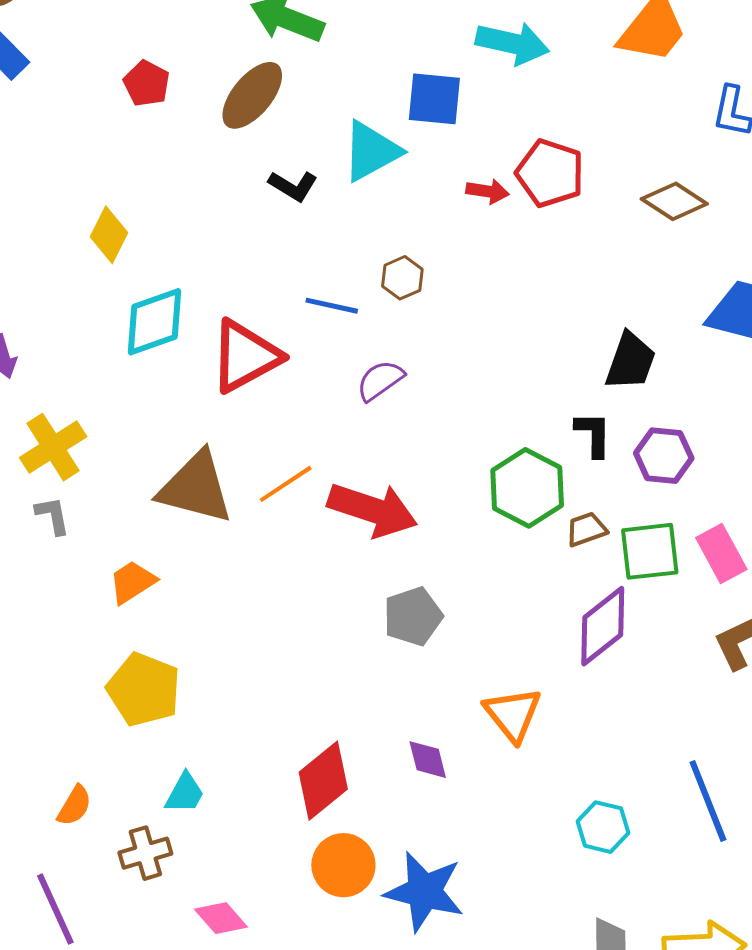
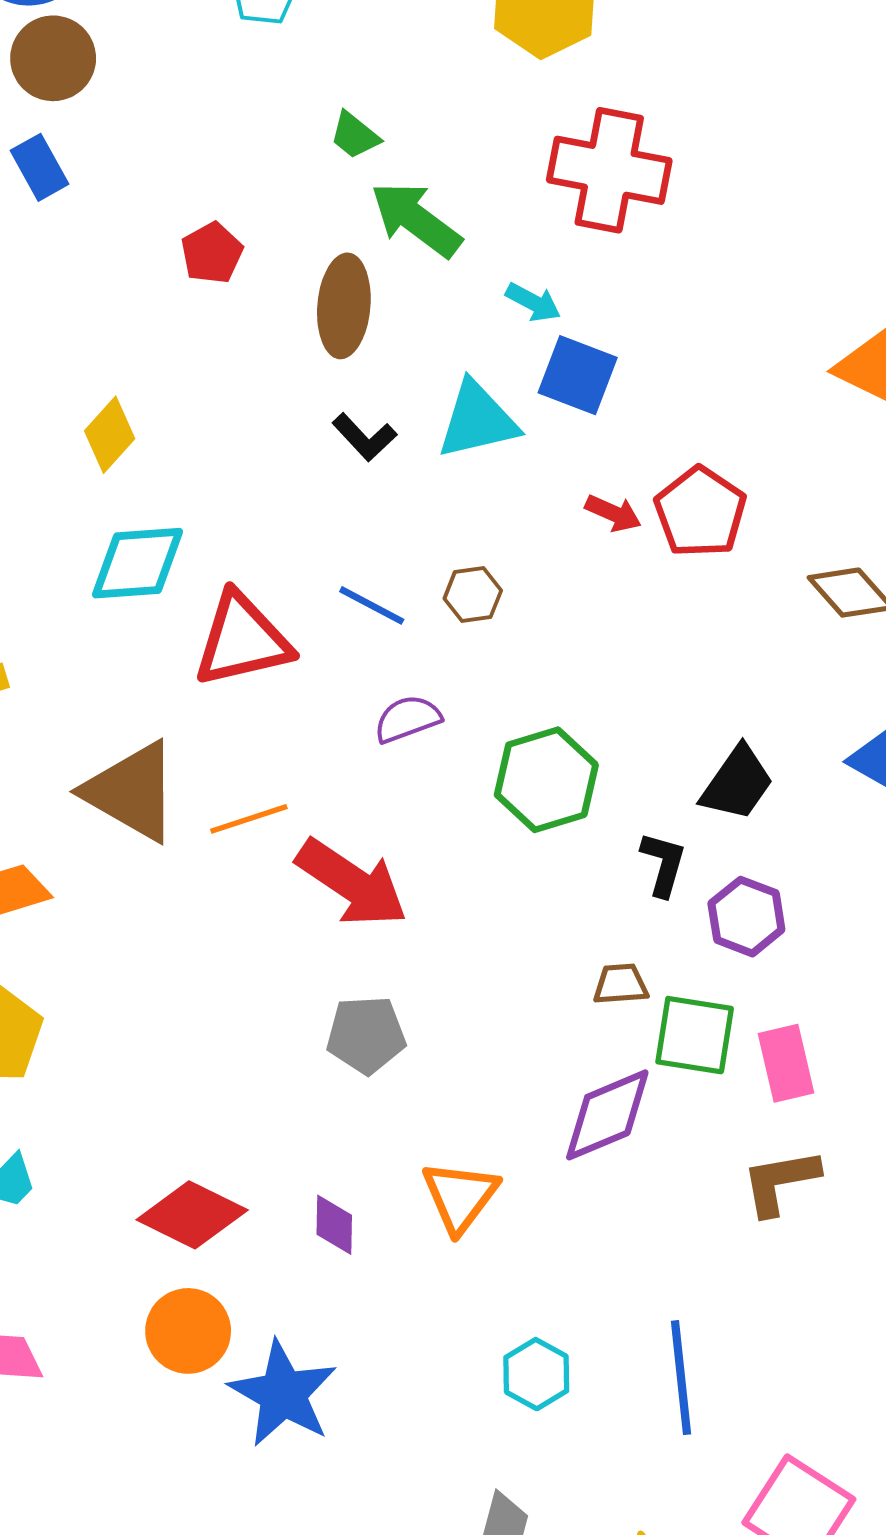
cyan arrow: (512, 43) -> (533, 302), moved, size x0.6
brown ellipse: (252, 95) -> (344, 306), turned -50
green hexagon: (527, 488) -> (546, 780), moved
red diamond: (323, 781) -> (192, 1215), turned 50

